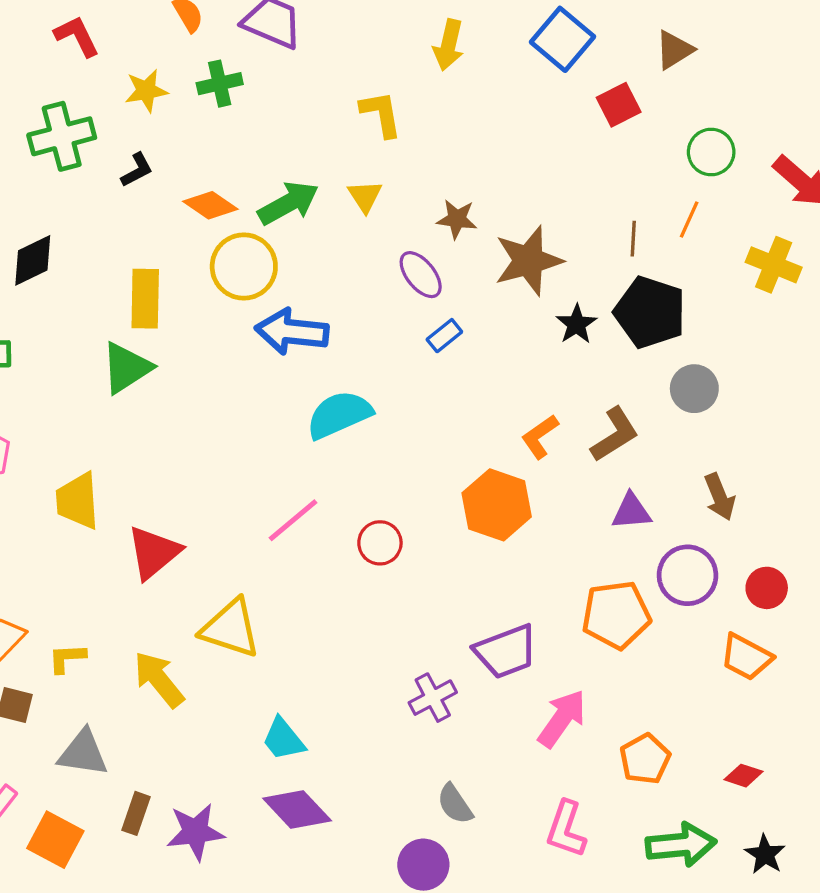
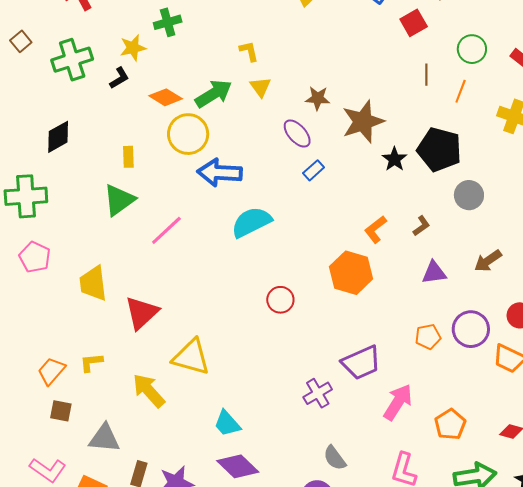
yellow star: (146, 91) -> (133, 48), moved
yellow L-shape: (381, 114) -> (249, 51), moved, size x0.7
brown line: (633, 239) -> (426, 75), moved
yellow rectangle: (145, 299) -> (128, 157), size x0.6
brown L-shape: (615, 434) -> (421, 226), size x0.6
brown arrow: (720, 497) -> (488, 261), turned 80
pink line: (293, 520) -> (166, 230), moved
purple circle: (687, 575) -> (471, 329), moved
orange pentagon: (616, 615) -> (428, 337), size x0.6
yellow L-shape: (67, 658) -> (91, 362), moved

